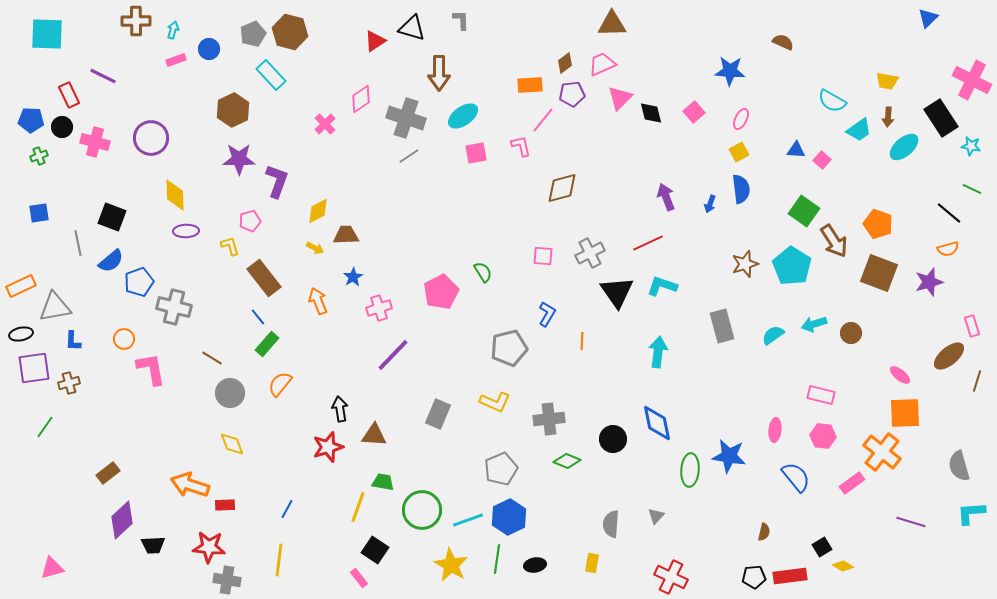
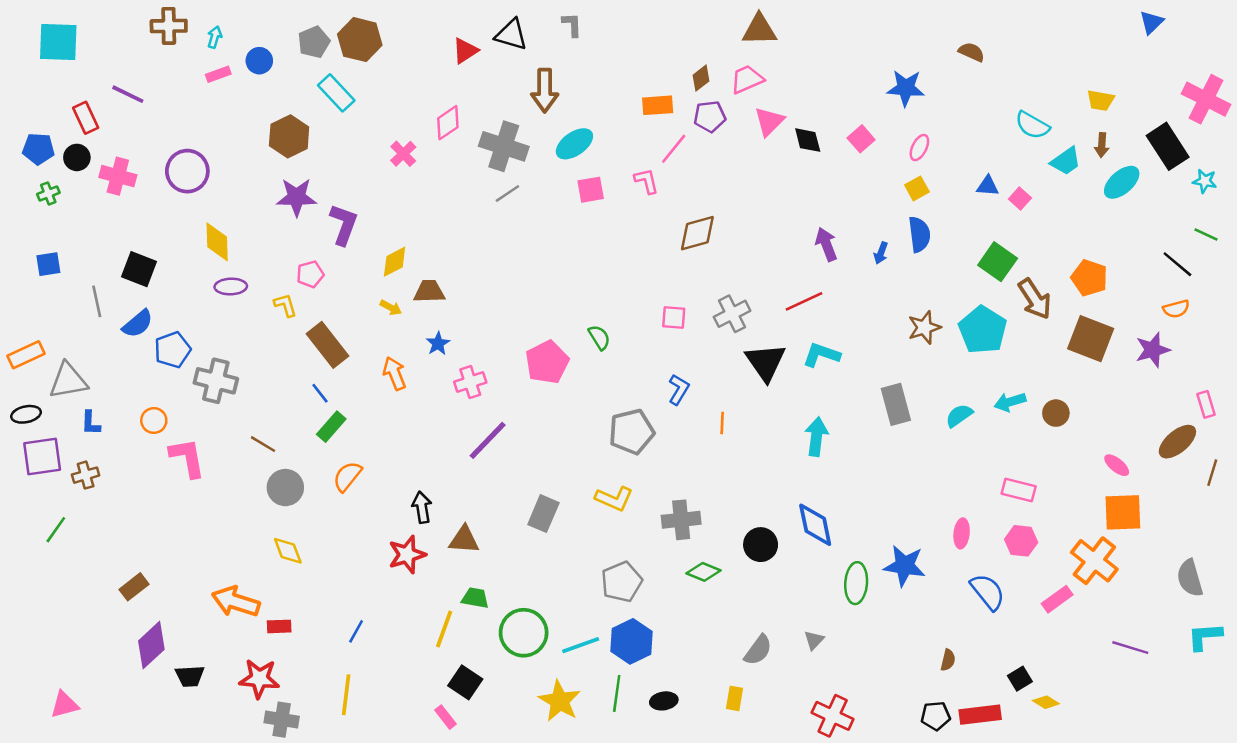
gray semicircle: (611, 524) -> (758, 650), turned -148

